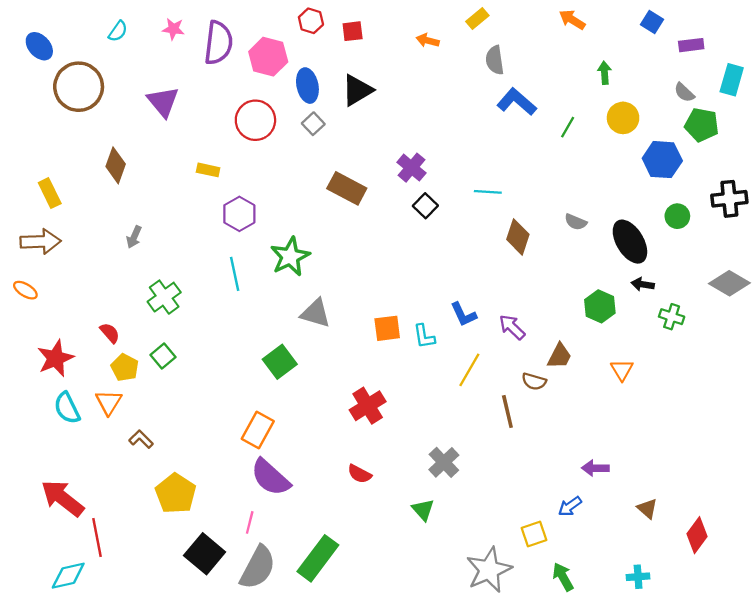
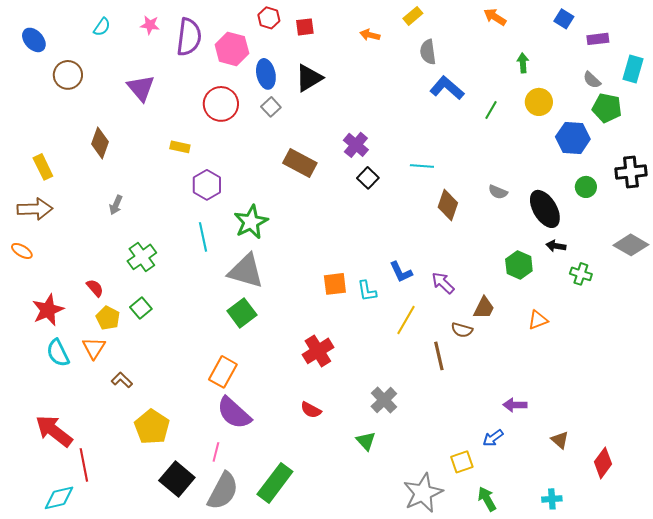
brown circle: (79, 87) -> (68, 75), size x0.7
gray triangle: (316, 313) -> (246, 271), moved, size x1.4
orange triangle: (622, 370) -> (538, 320), turned 40

